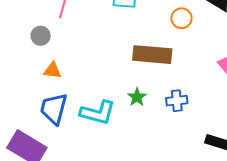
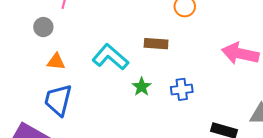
brown rectangle: (152, 55) -> (156, 44), size x0.6
cyan L-shape: (98, 113) -> (110, 57), moved, turned -153

